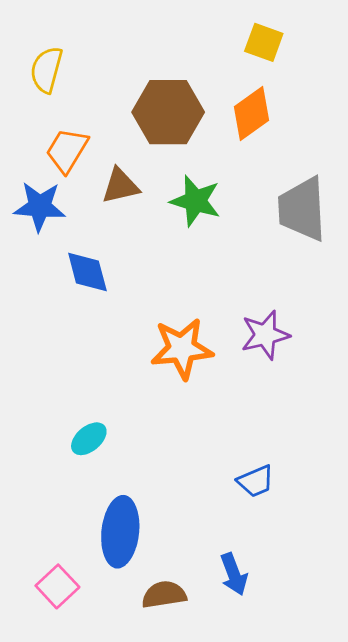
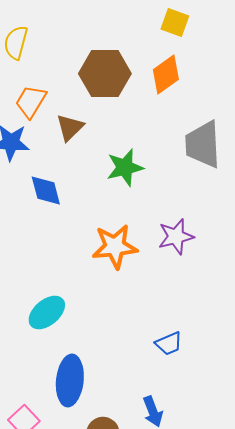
brown triangle: (120, 186) -> (70, 128), turned -32
green star: (195, 201) -> (125, 168), moved, turned -30
cyan ellipse: (89, 439) -> (47, 312), size x1.4

